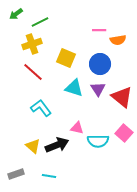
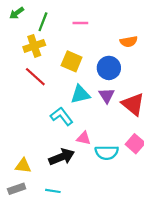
green line: (40, 22) -> (43, 22), turned -42
pink line: (99, 30) -> (80, 23), moved
cyan triangle: (74, 88) -> (80, 94), turned -30
cyan L-shape: (41, 108) -> (62, 116), moved
yellow triangle: (33, 146) -> (23, 166), moved, turned -35

